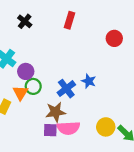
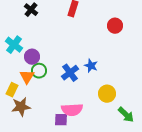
brown star: (56, 112) -> (21, 107), moved
yellow circle: (106, 127) -> (107, 94), moved
purple square: (50, 130) -> (61, 120), moved

